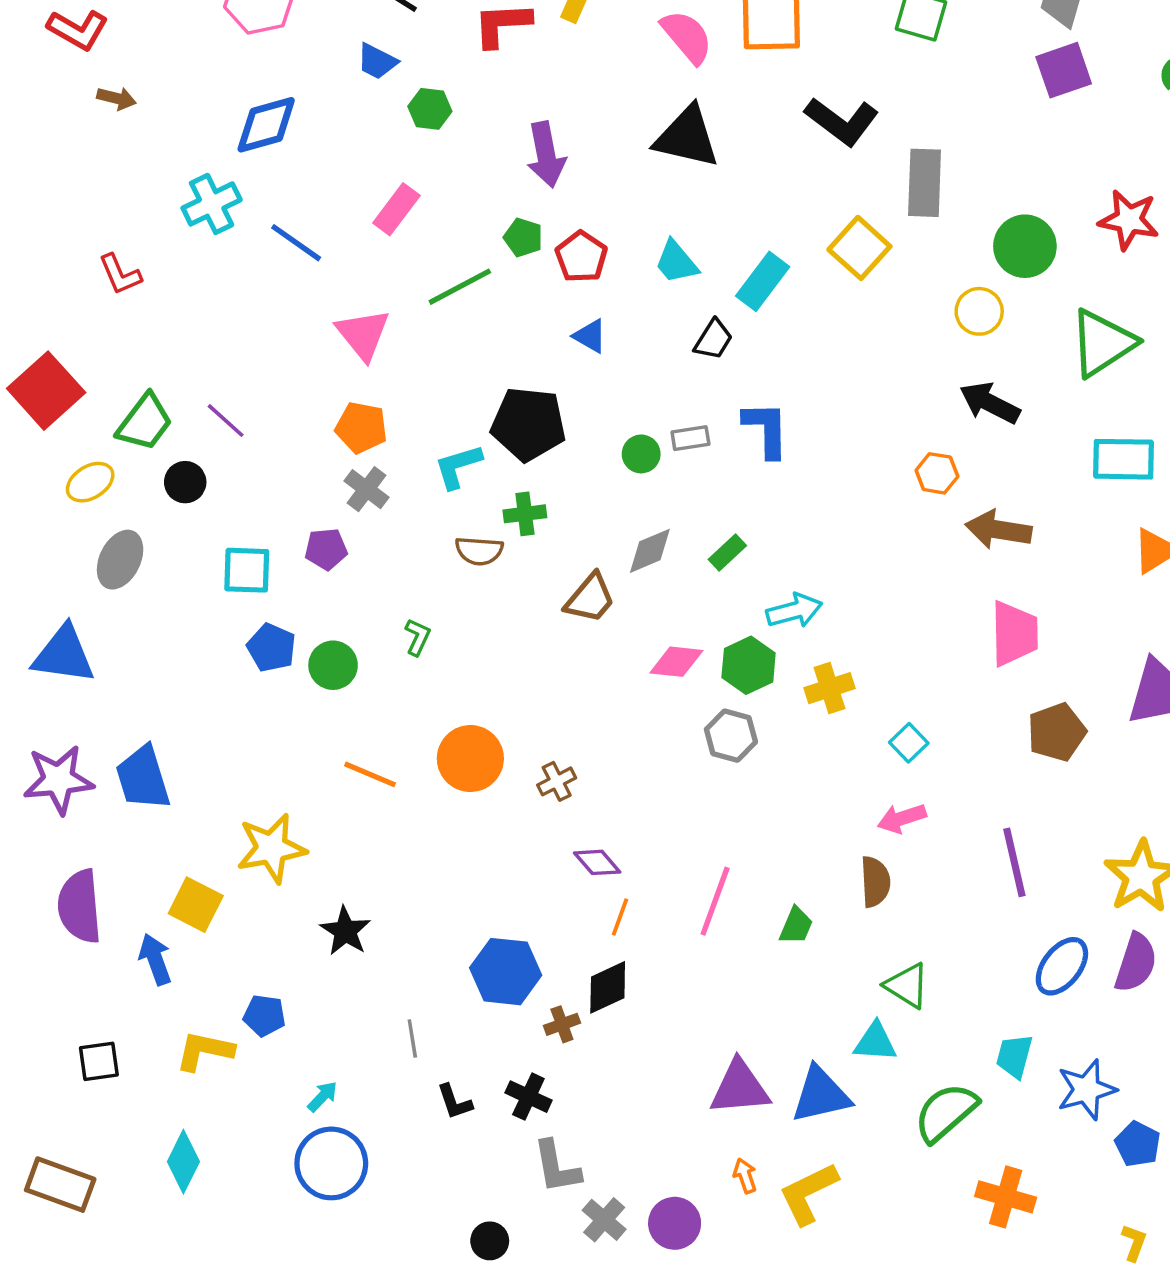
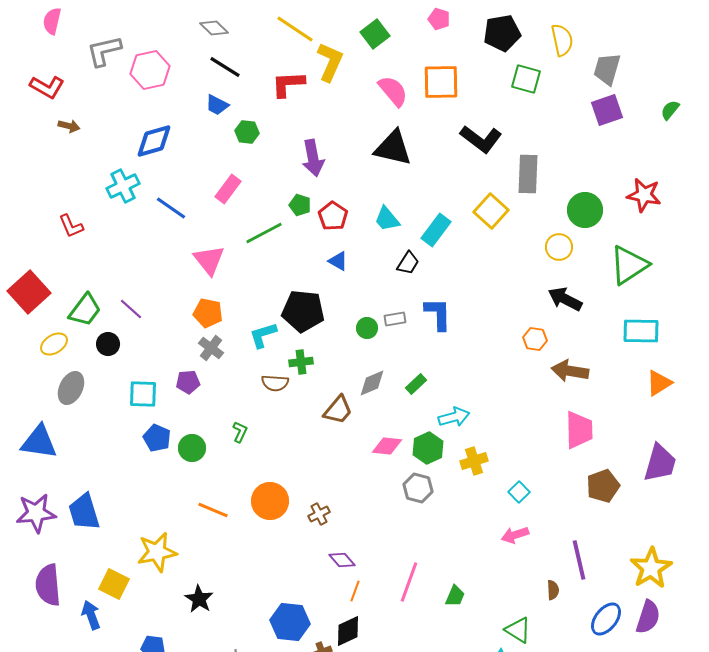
brown semicircle: (875, 882) -> (553, 590), moved, size x0.7

